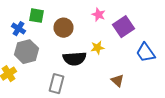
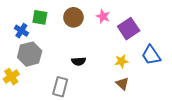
brown circle: (64, 28) -> (73, 17), moved
yellow star: (98, 48) -> (121, 61), moved
black semicircle: (74, 59) -> (79, 61), size x0.6

